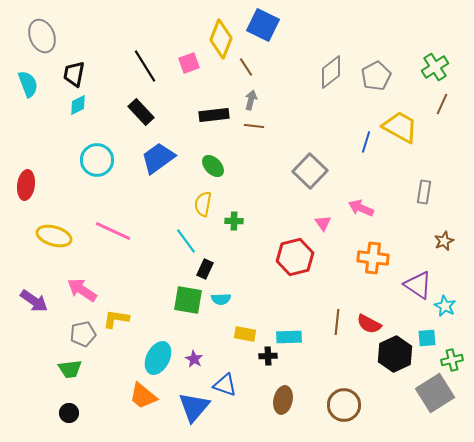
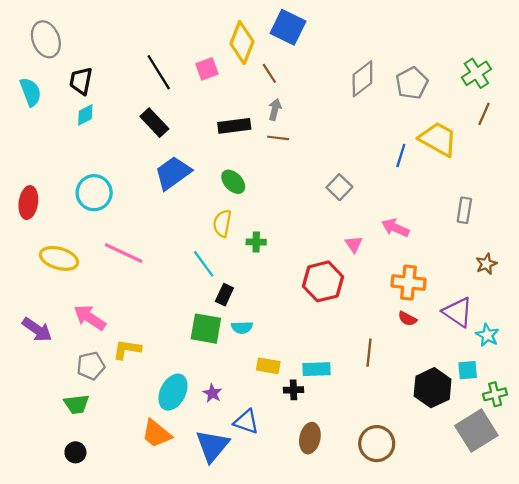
cyan circle: (97, 160) -> (94, 193), moved
gray square: (310, 171) -> (339, 187), size x0.7
red semicircle: (369, 324) -> (407, 319), moved, size x0.7

